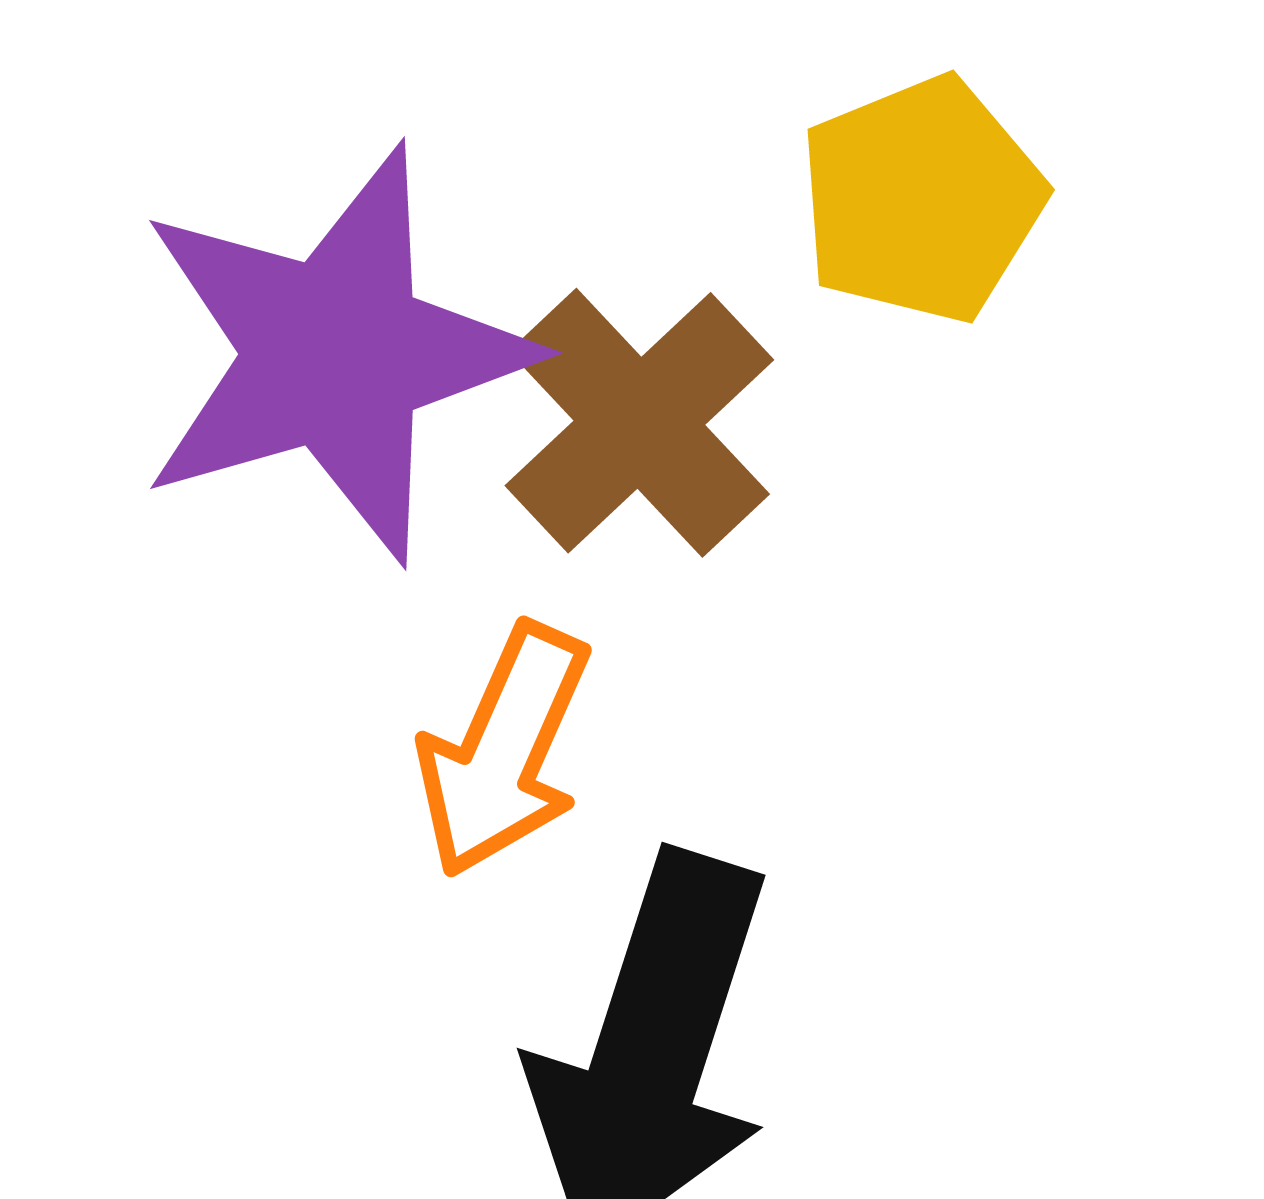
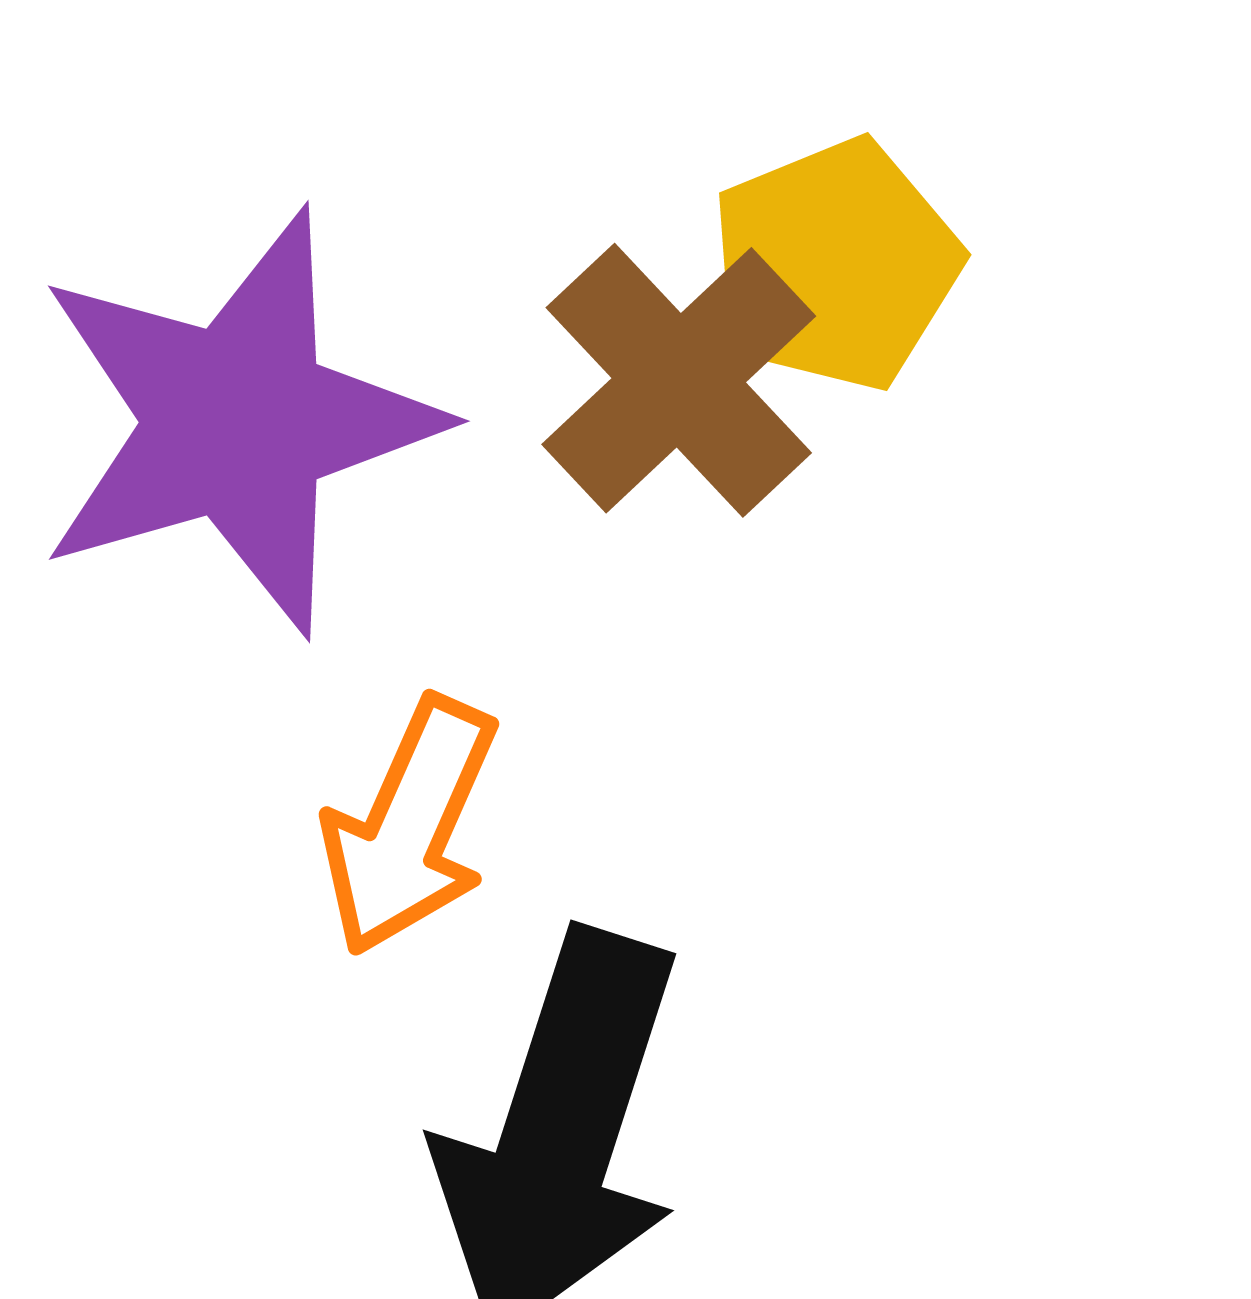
brown cross: (639, 423) -> (679, 380), moved

